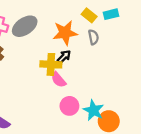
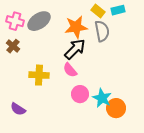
gray semicircle: (93, 37) -> (102, 31), size x1.5
black arrow: (64, 57) -> (75, 49), size x1.6
yellow cross: (51, 64) -> (39, 75), moved

